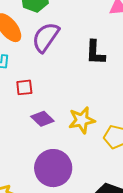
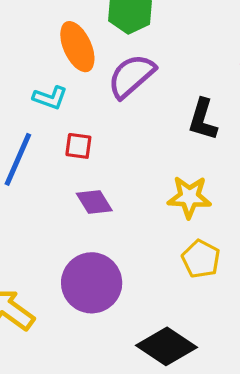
yellow star: (82, 120) -> (189, 197), moved

